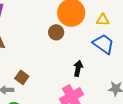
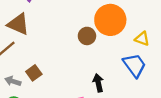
black arrow: (78, 68) -> (98, 83), turned -42

